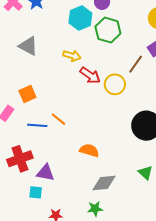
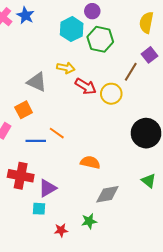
gray triangle: (28, 46) -> (37, 82), moved
red cross: (20, 159) -> (21, 176), turned 35
purple triangle: (45, 173) -> (47, 188), turned -36
green star: (95, 209) -> (89, 221), moved

